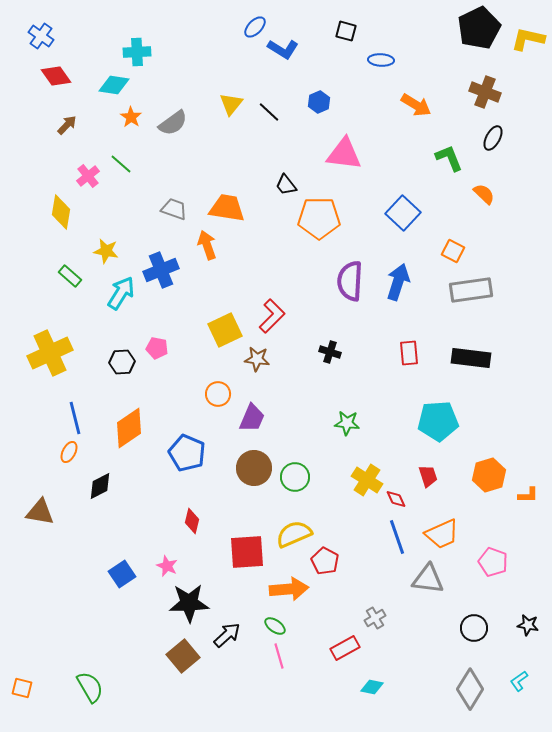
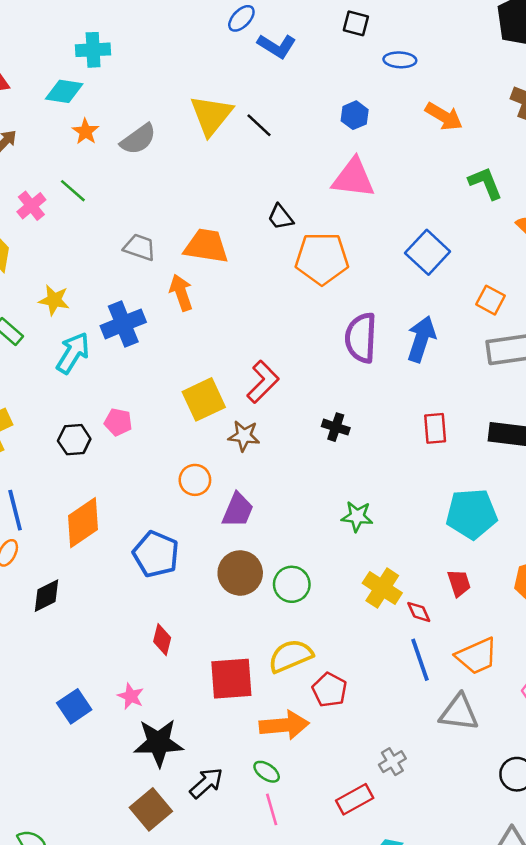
blue hexagon: (319, 102) -> (355, 115), moved
yellow triangle: (231, 104) -> (211, 115), size x1.5

